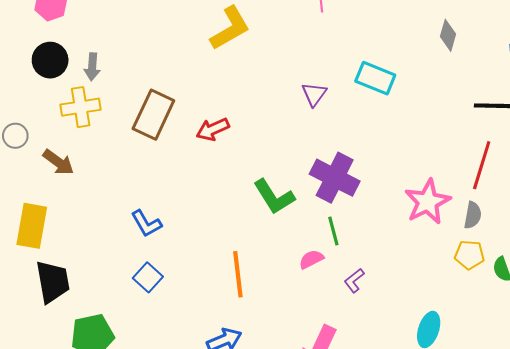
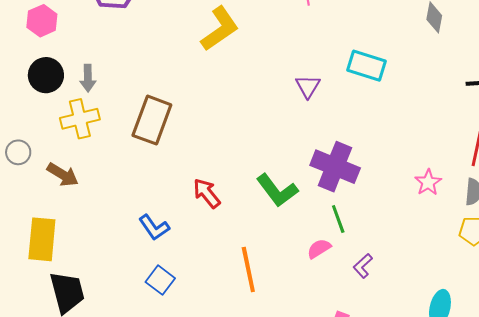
red arrow: (213, 129) -> (207, 193), moved, turned 80
pink star: (427, 202) -> (428, 182), size x0.6

